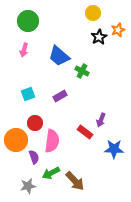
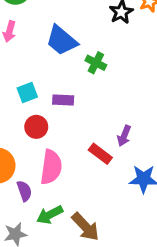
cyan square: (28, 94) -> (27, 93), moved
purple rectangle: (60, 96) -> (63, 100), turned 32
red circle: (35, 123) -> (36, 127), moved

